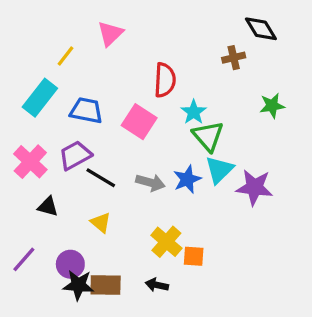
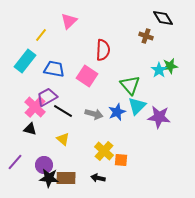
brown cross: (234, 58) -> (146, 36), turned 32
cyan star: (194, 112) -> (159, 70), moved
pink cross: (30, 162) -> (35, 107), moved

